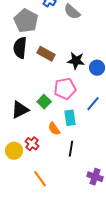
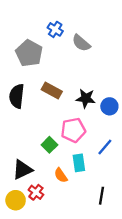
black semicircle: (20, 48) -> (17, 96), moved
black triangle: (20, 110) -> (22, 170), moved
black line: (71, 149) -> (102, 196), moved

